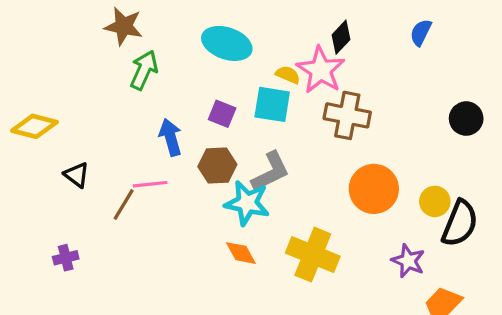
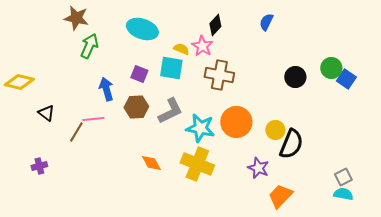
pink star: (321, 70) -> (202, 46), size x0.7
cyan star: (247, 203) -> (200, 128), moved

